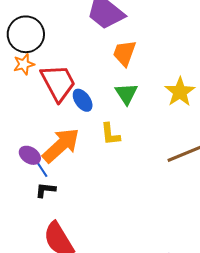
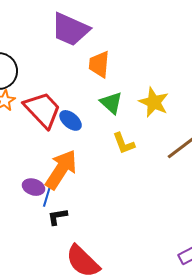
yellow star: (180, 92) -> (154, 102), moved
yellow L-shape: (110, 134) -> (124, 143), moved
blue line: (41, 167) -> (47, 196), turned 65

